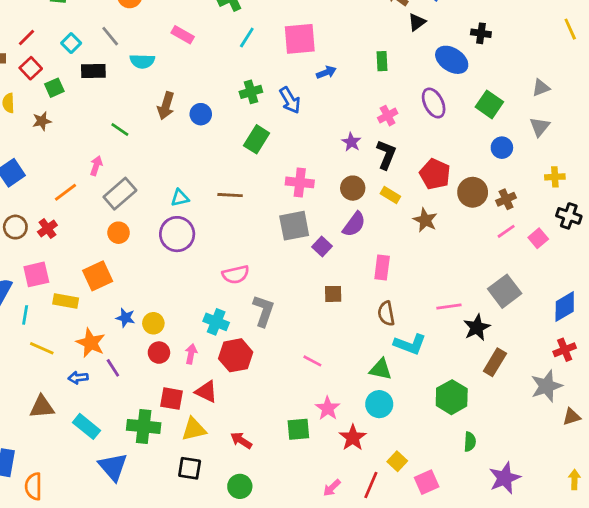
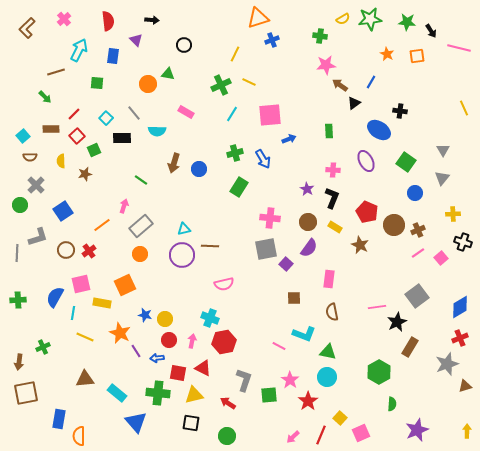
gray triangle: (541, 88) -> (443, 150), turned -40
pink cross: (388, 116) -> (333, 170), turned 32
brown line: (230, 195) -> (210, 246), moved
gray L-shape: (264, 311) -> (244, 380), moved
cyan L-shape: (410, 344) -> (304, 334), moved
blue arrow: (78, 378) -> (157, 358), moved

